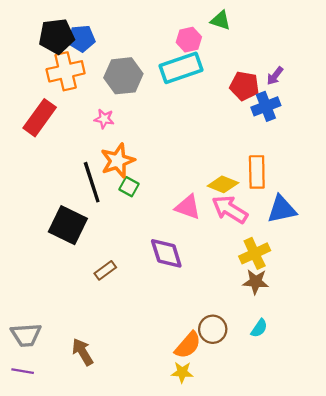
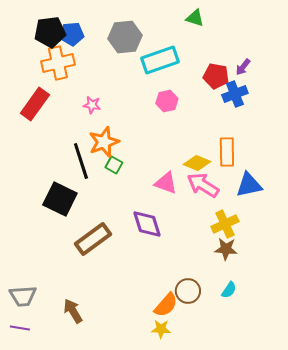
pink hexagon: (189, 40) -> (167, 101), moved
gray hexagon: (123, 76) -> (125, 37), moved
brown rectangle: (105, 270) -> (93, 239), size x1.8

